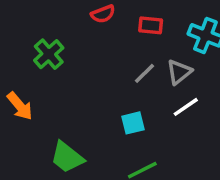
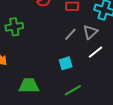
green cross: (49, 54) -> (14, 27), turned 36
green trapezoid: (67, 157) -> (29, 86), turned 145

